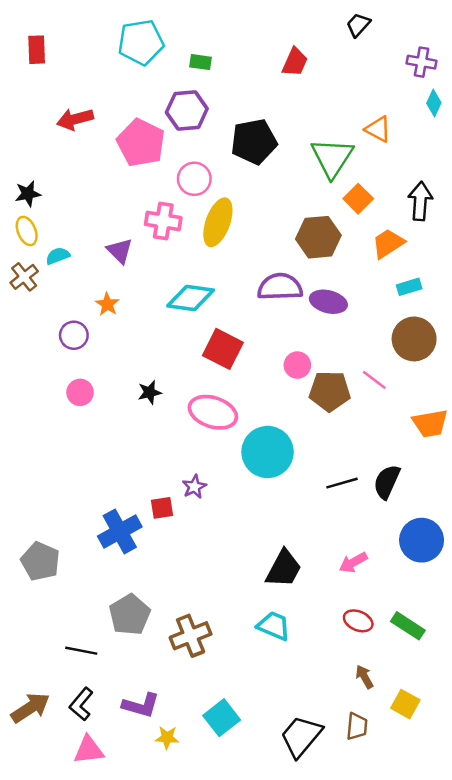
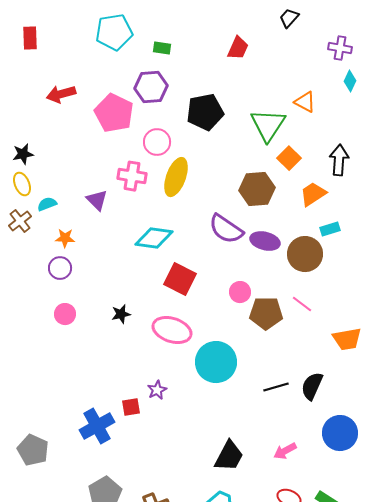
purple semicircle: (280, 287) -> (226, 229), turned -144
orange star: (107, 304) -> (65, 238), moved, turned -30
brown circle: (414, 339) -> (305, 254), moved

